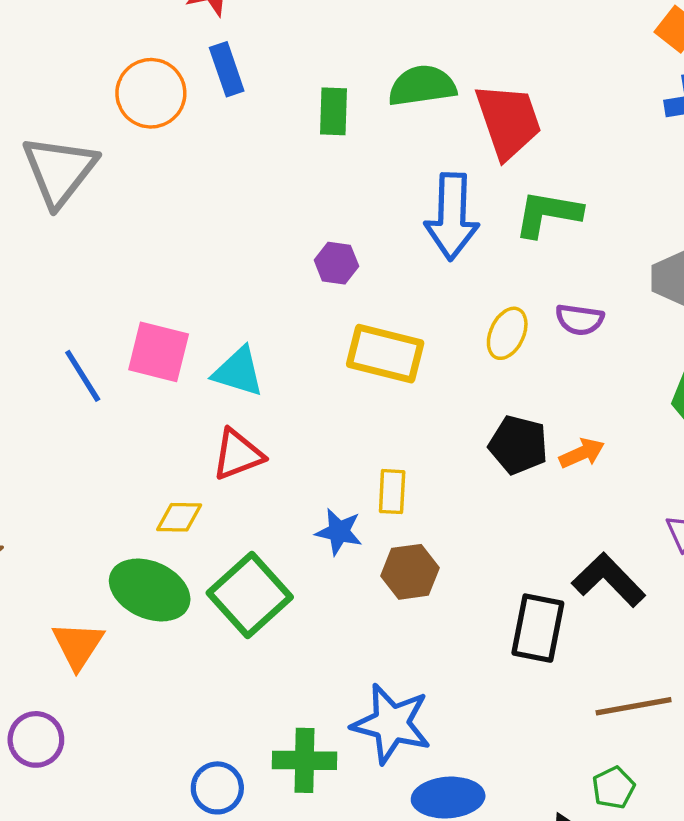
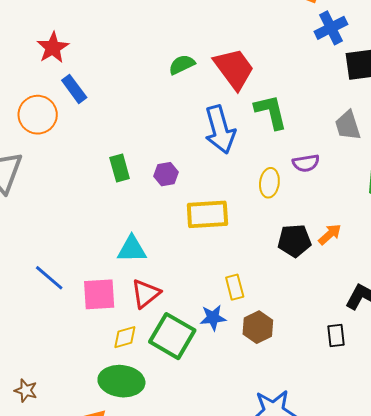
green semicircle: (422, 86) -> (182, 65), size x0.7
green rectangle: (333, 111) -> (120, 168), moved
green L-shape: (548, 214) -> (271, 112), turned 84
pink square: (159, 352) -> (99, 294), moved
green square: (250, 595) -> (172, 336), moved
black rectangle: (538, 628) -> (336, 336), size x0.6

